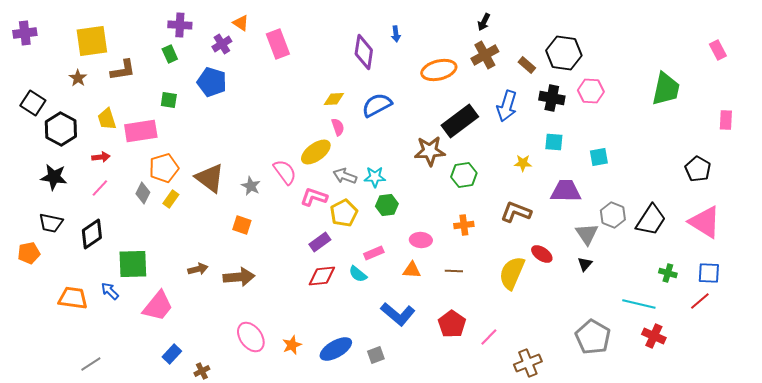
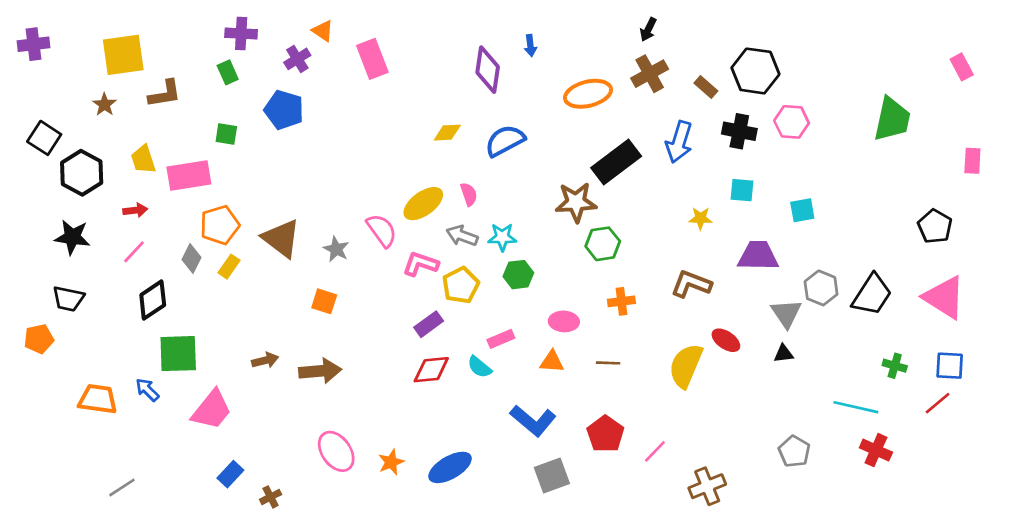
pink semicircle: (338, 127) -> (469, 194), moved
green hexagon: (464, 175) -> (603, 244), moved
black diamond: (92, 234) -> (153, 300), moved
black triangle: (585, 264) -> (784, 354), turned 42
gray pentagon: (593, 337) -> (794, 451), size x0.7
gray square: (376, 355) -> (552, 475), moved, size x1.5

